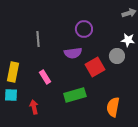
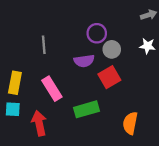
gray circle: (117, 56) -> (112, 49), moved
pink rectangle: (45, 77) -> (52, 89), size x1.5
red arrow: (34, 107) -> (39, 123), size x1.5

